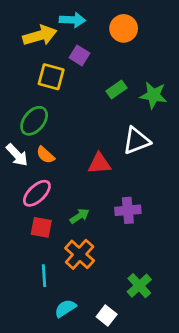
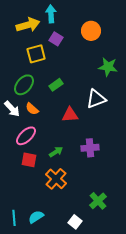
cyan arrow: (72, 20) -> (51, 14), turned -96
orange circle: (124, 28) -> (91, 31), moved
yellow square: (51, 77) -> (36, 54), turned -30
green rectangle: (117, 90) -> (56, 85), moved
cyan line: (44, 276) -> (14, 218), moved
cyan semicircle: (65, 308) -> (36, 217), moved

